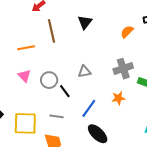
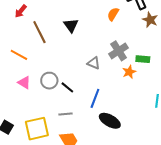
black triangle: (85, 22) -> (71, 25), moved
orange line: (26, 48) -> (19, 55), turned 54
gray triangle: (84, 72) -> (94, 63), moved, turned 48
orange star: (118, 98) -> (129, 72), moved

